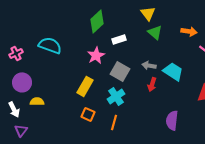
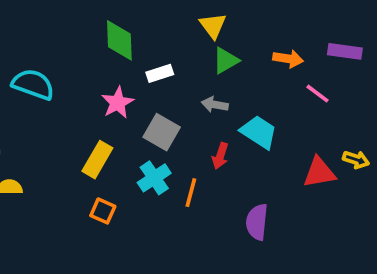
green diamond: (97, 21) -> (119, 40), turned -50
green triangle: (155, 32) -> (226, 61), turned 49
gray arrow: (149, 65) -> (215, 105), moved
orange line: (114, 122) -> (191, 193), moved

